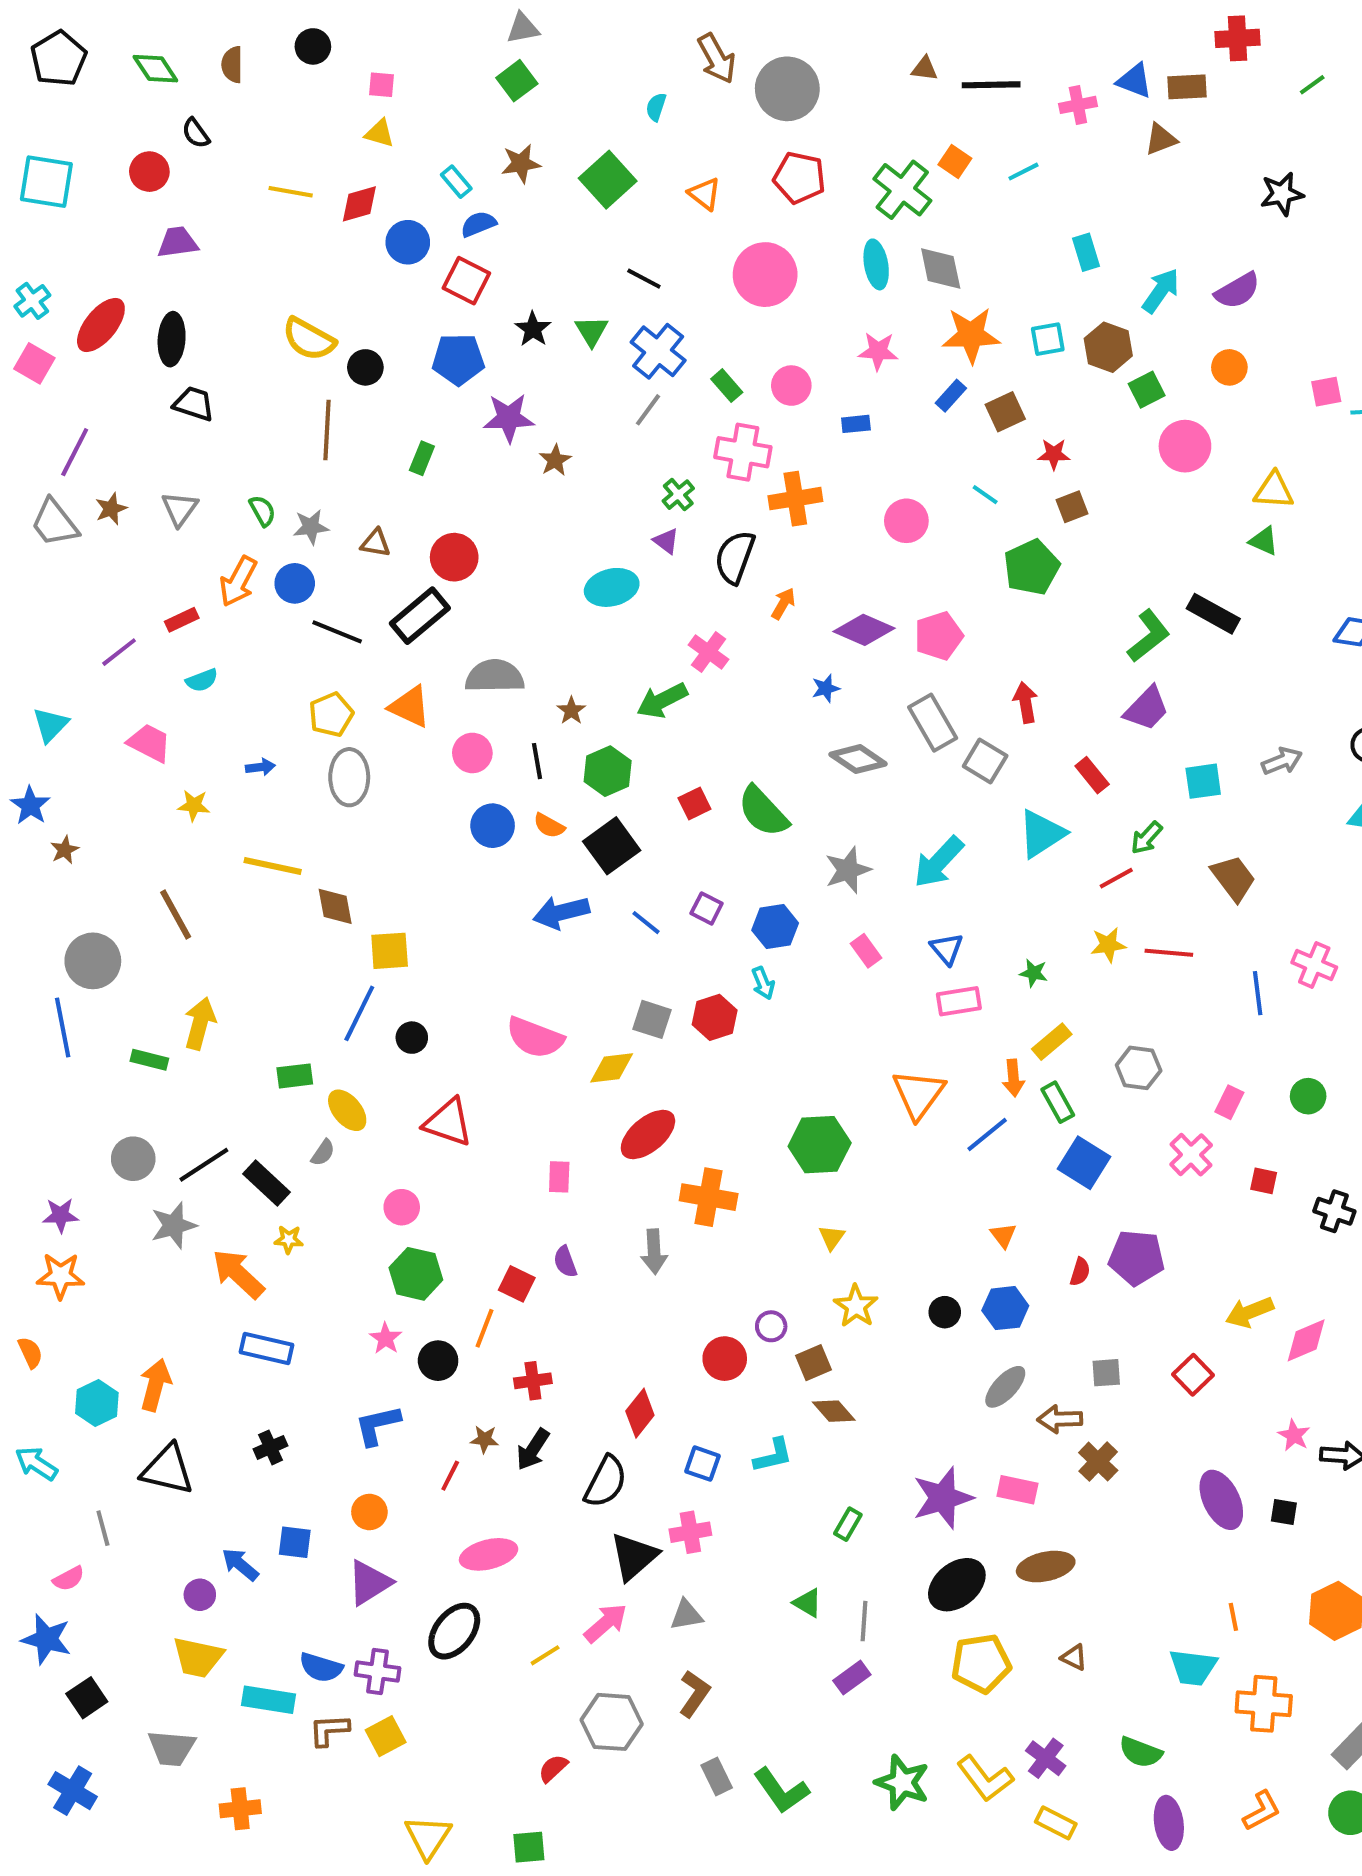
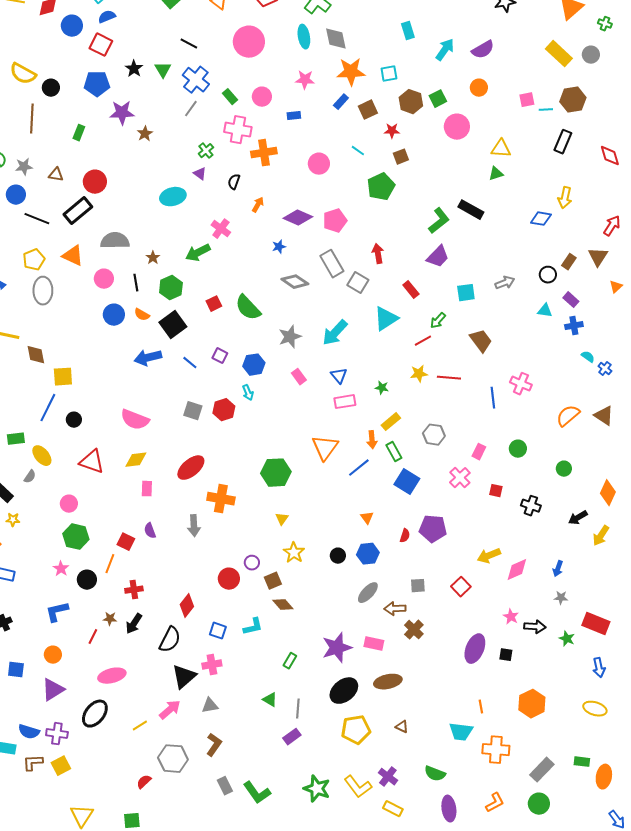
brown hexagon: (1108, 347) -> (411, 102), moved
green triangle: (1264, 541) -> (496, 174), turned -42
black semicircle: (735, 557) -> (234, 182), size x0.6
yellow diamond: (612, 1068) -> (136, 460), moved
purple ellipse: (1221, 1500) -> (475, 649), turned 48

